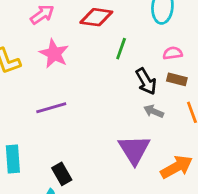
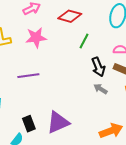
pink star: (54, 54) -> (36, 38), turned 30
purple triangle: (134, 150) -> (58, 122), moved, turned 30

